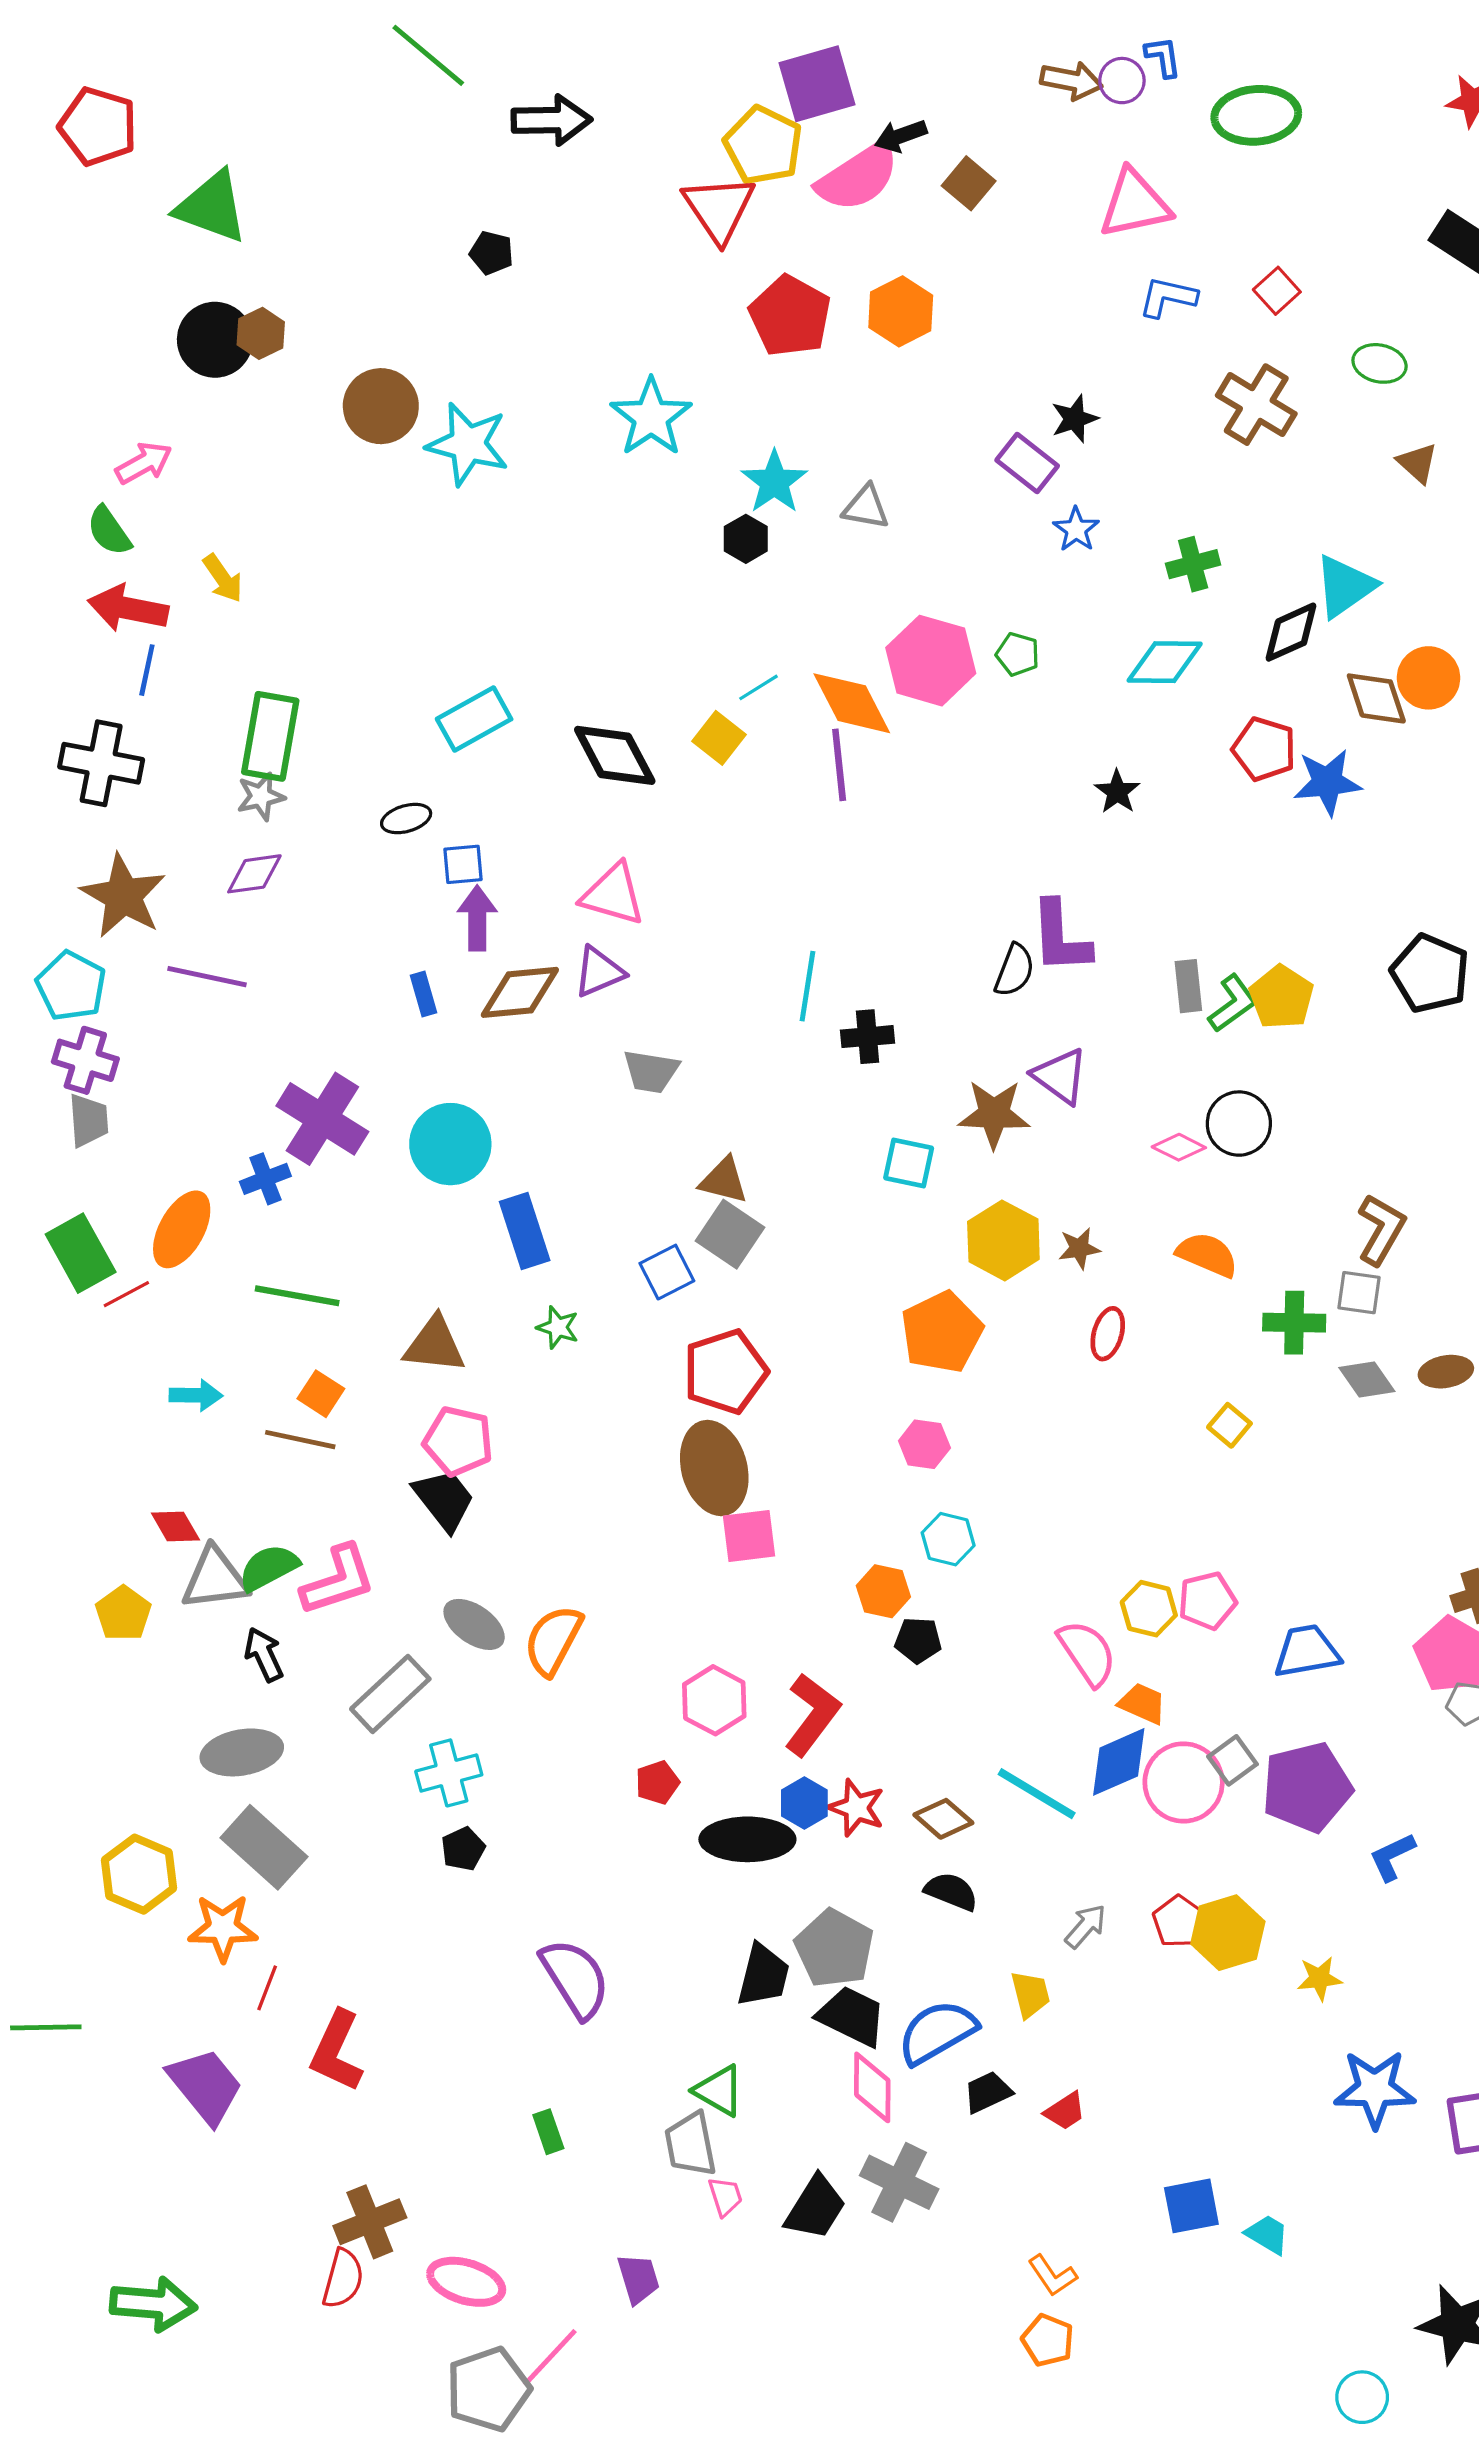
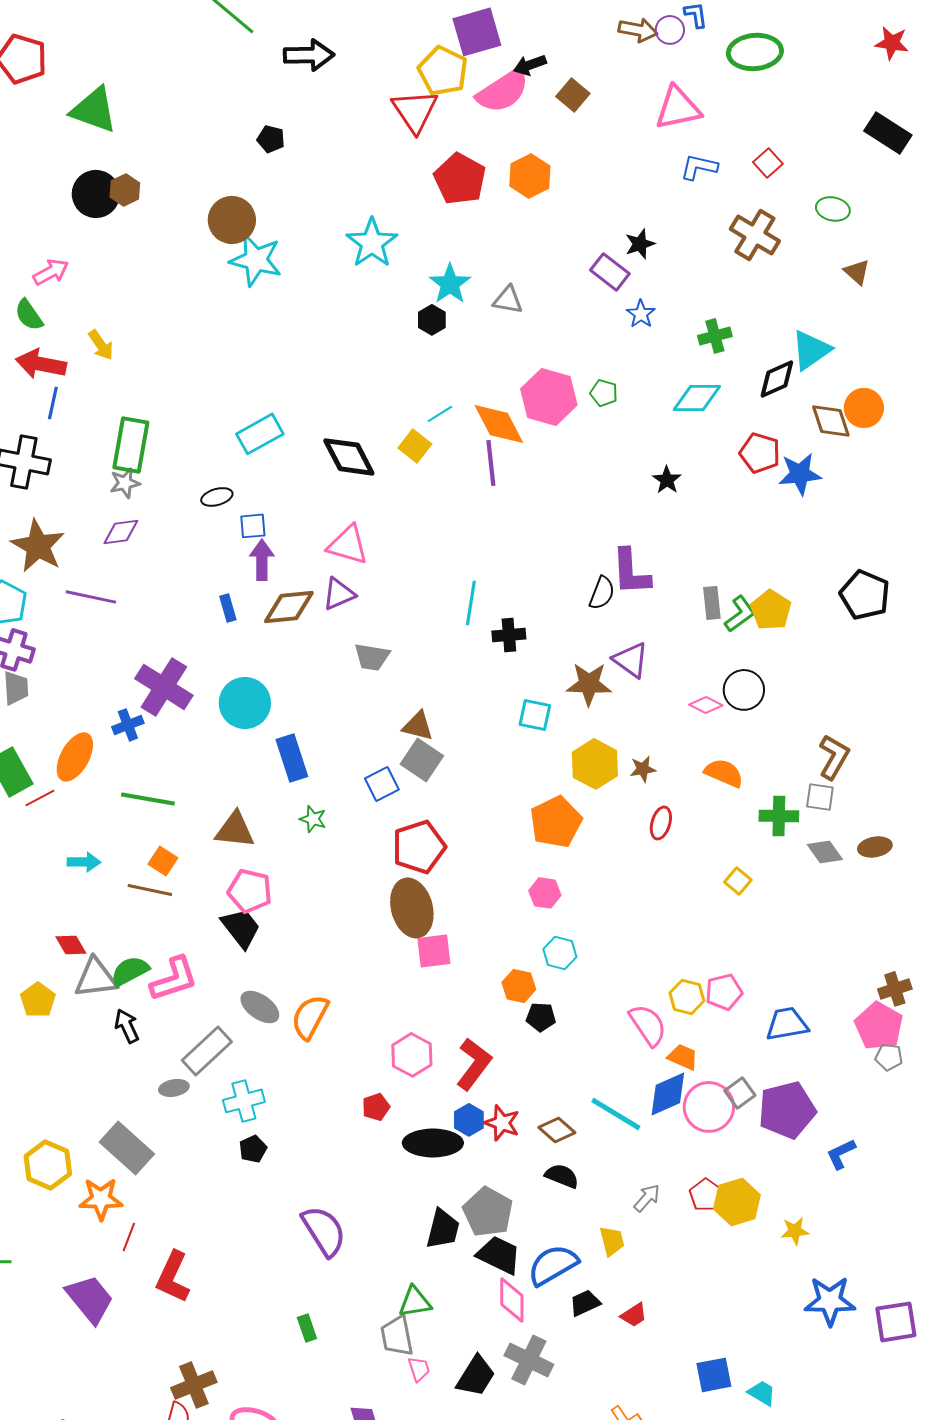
brown circle: (381, 406) -> (232, 220), moved
gray ellipse: (242, 1752) -> (174, 1088), moved, size x0.6
green triangle: (719, 2091) -> (415, 1302), turned -39

